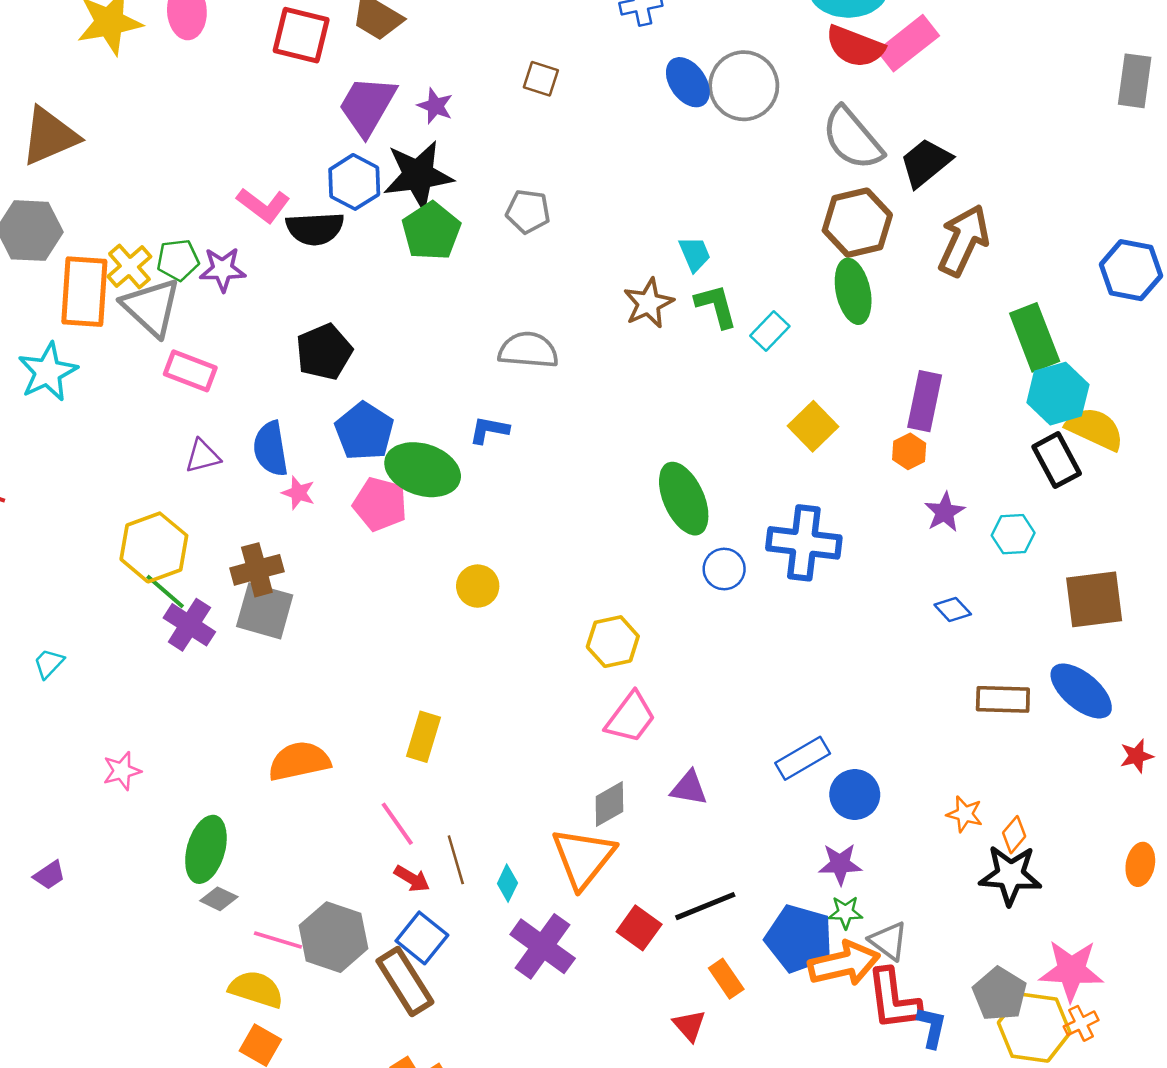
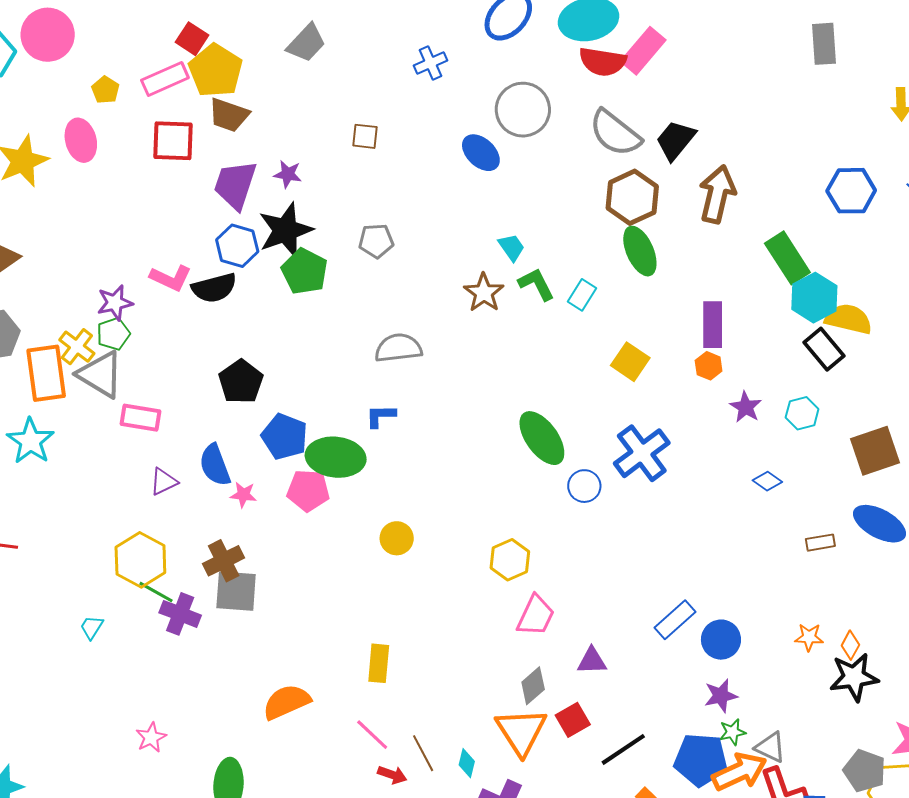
blue ellipse: (688, 82) -> (481, 153), moved
purple star: (223, 269) -> (115, 303), moved
blue cross: (804, 543) -> (642, 453), turned -32
cyan trapezoid: (49, 663) -> (92, 627), moved
brown rectangle: (1003, 699) -> (820, 543), size x0.7
red square: (639, 928) -> (573, 720), moved, turned 36

